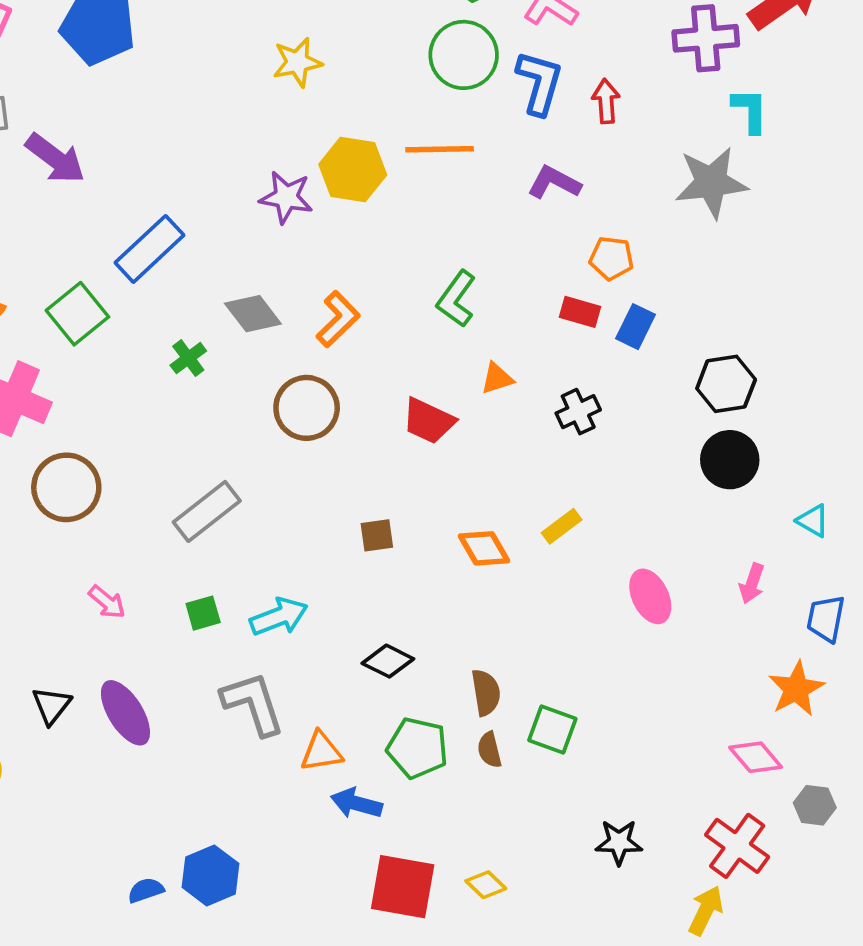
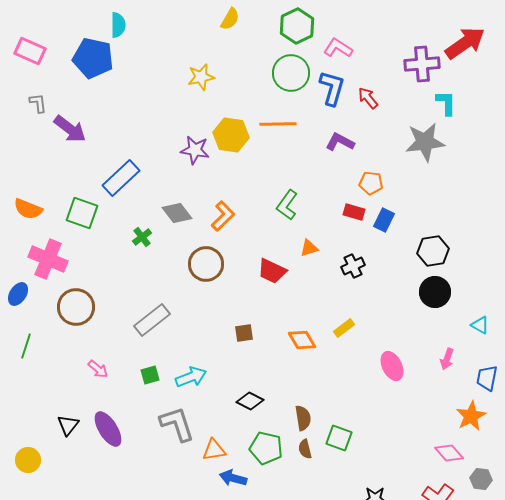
red arrow: (606, 101) -> (368, 98), turned -35
green square: (77, 314) -> (82, 213), turned -32

